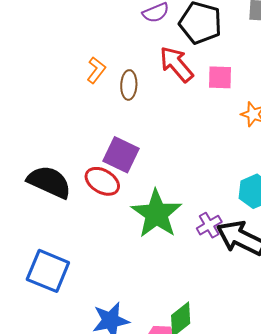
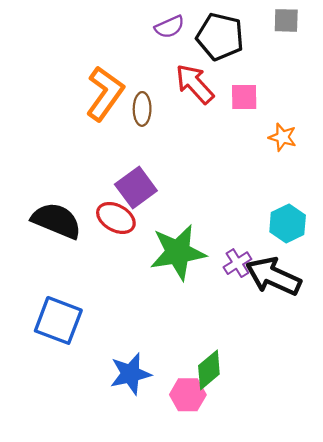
orange L-shape: (96, 70) -> (105, 94), size x1.8
purple square: (121, 155) -> (136, 188), turned 30
green star: (156, 214) -> (178, 252), turned 30

